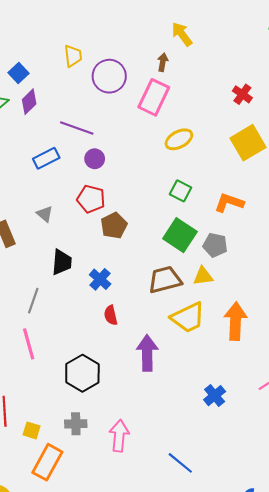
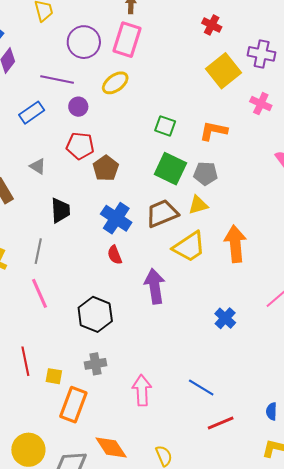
purple circle: (109, 76) -> (84, 42), moved
yellow ellipse: (179, 139) -> (115, 83), moved
blue cross: (100, 279) -> (116, 218), moved, size x1.4
pink arrow: (119, 436) -> (142, 390), moved

